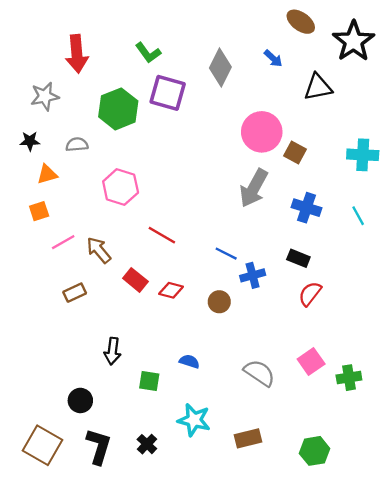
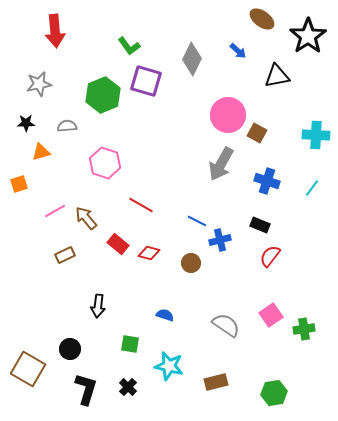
red arrow: (77, 54) -> (55, 31), moved
orange square: (39, 211) -> (19, 184), moved
cyan line: (358, 216) -> (312, 188), turned 66
green square: (149, 381) -> (130, 344), moved
brown square: (42, 445) -> (28, 369), moved

